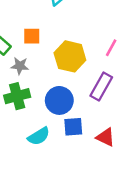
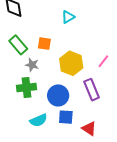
purple rectangle: (101, 86) -> (92, 90), turned -60

